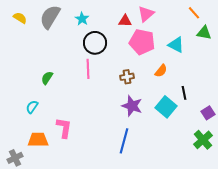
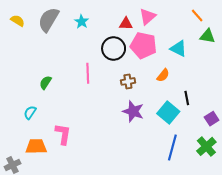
black circle: (95, 43) -> (114, 48), moved
blue line: (124, 141) -> (172, 148), moved

